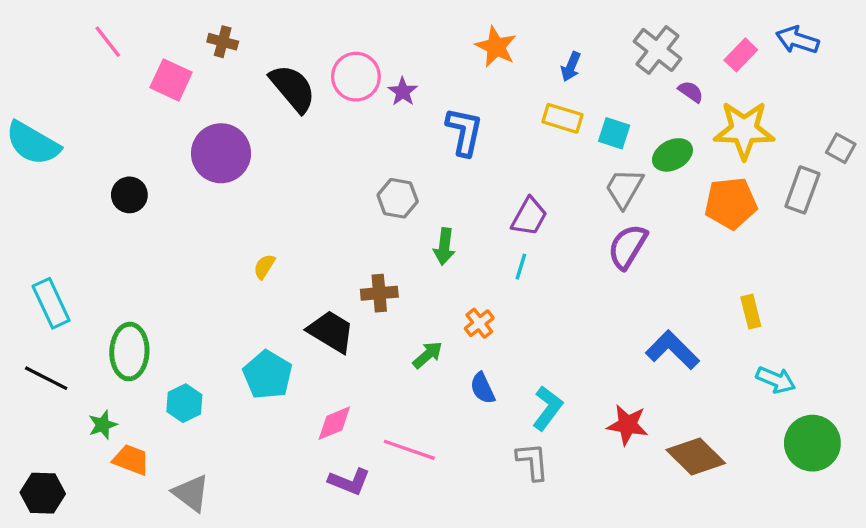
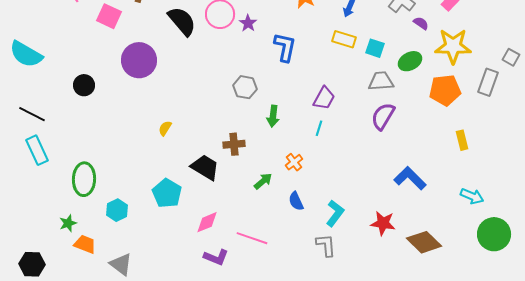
gray trapezoid: (624, 188) -> (381, 81), turned 56
yellow rectangle: (751, 312) -> (462, 140), moved
black line: (46, 378) -> (32, 114), moved

